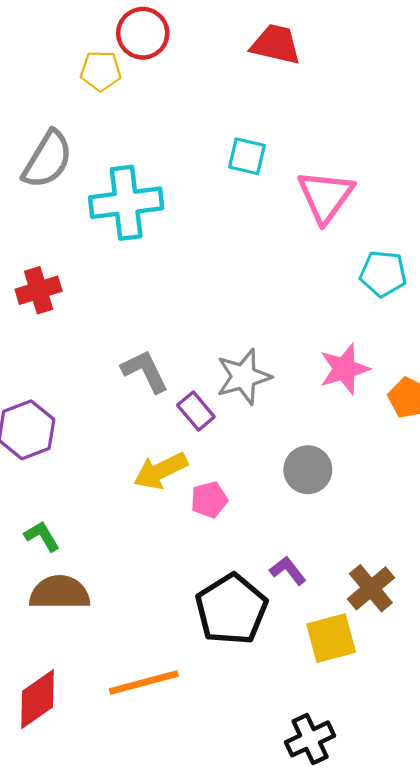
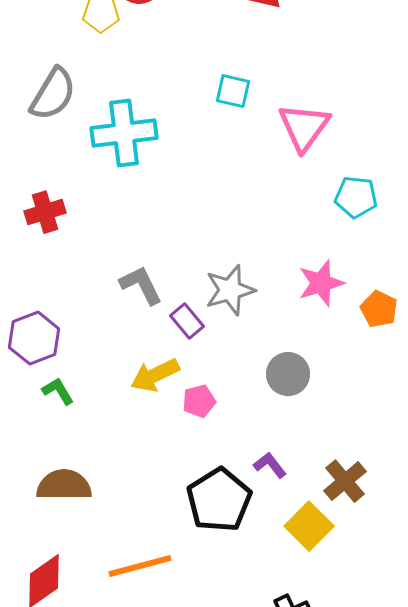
green L-shape: (42, 536) -> (58, 391), moved
yellow square: (331, 638) -> (309, 526), turned -30

